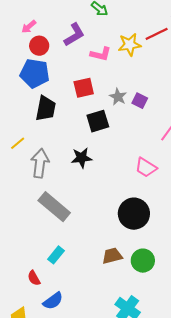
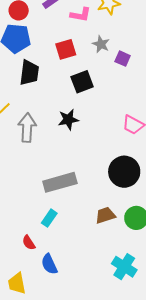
gray star: (118, 97) -> (101, 44), moved
gray rectangle: (54, 207) -> (60, 182), moved, turned -52
blue semicircle: (53, 301) -> (49, 264), turned 105

